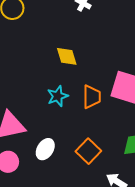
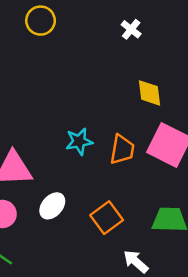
yellow diamond: (67, 56) -> (149, 93), moved

